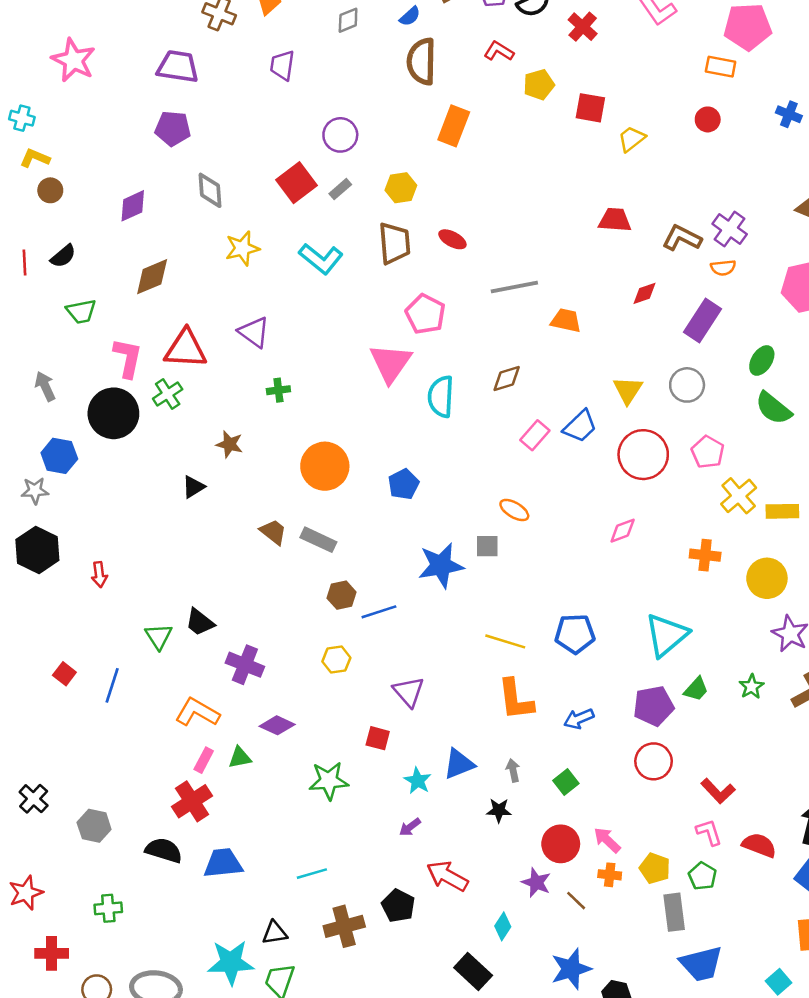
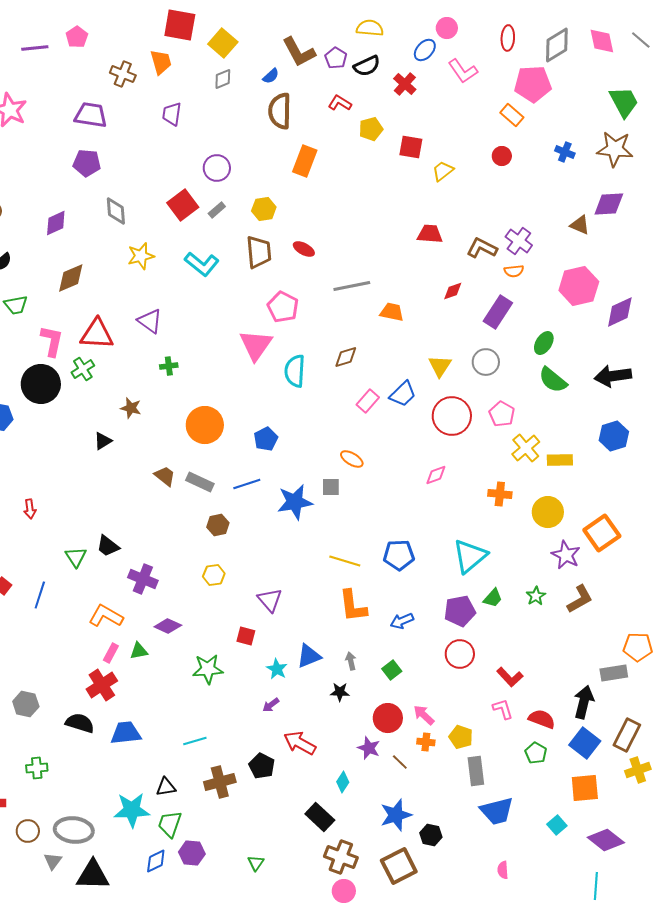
orange rectangle: (721, 67) -> (512, 115), turned 30
blue line: (379, 612) -> (247, 484), moved
green pentagon: (703, 876) -> (536, 753), moved

